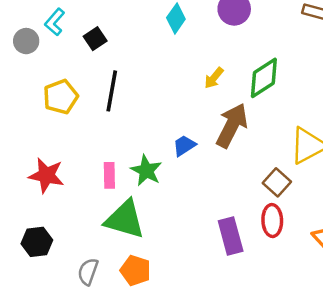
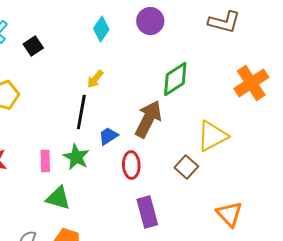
yellow arrow: (214, 78) -> (95, 79), moved
black line: (112, 91) -> (81, 112), moved
green triangle: (125, 219) -> (58, 198), size x0.7
red ellipse: (272, 221) -> (131, 165), moved

